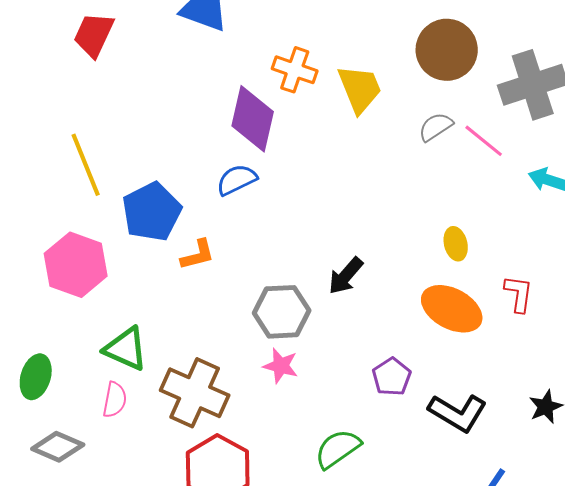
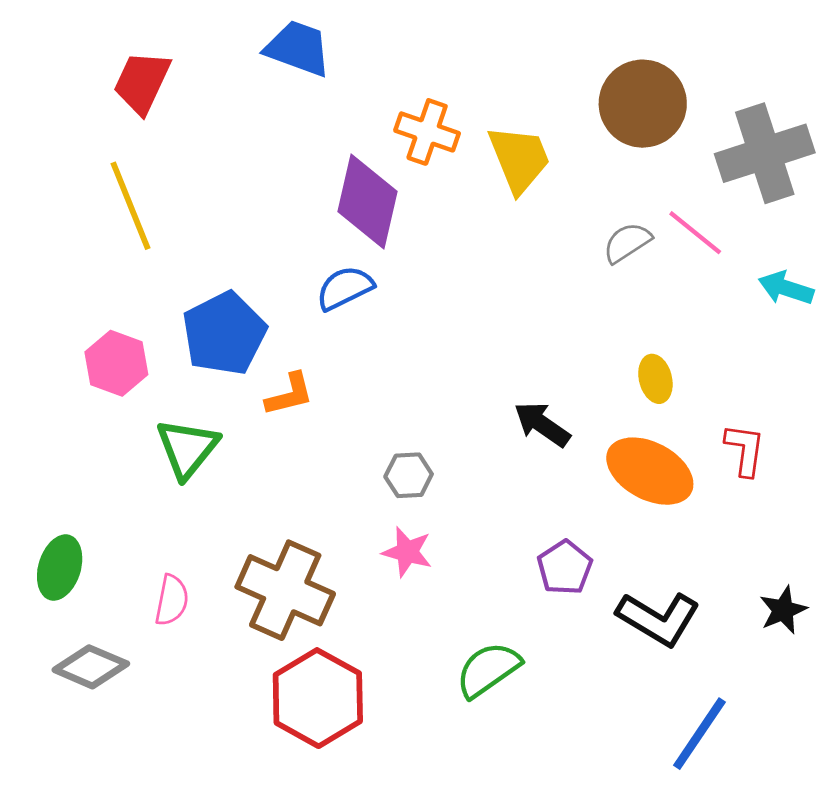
gray semicircle: (436, 127) -> (627, 243), moved
yellow line: (86, 165) -> (131, 206), moved
pink hexagon: (76, 265) -> (116, 363), moved, size x0.7
black arrow: (346, 276) -> (542, 424), moved, turned 84
gray hexagon: (282, 312) -> (409, 475), size x0.6
green triangle: (126, 349) -> (187, 448), moved, turned 45

